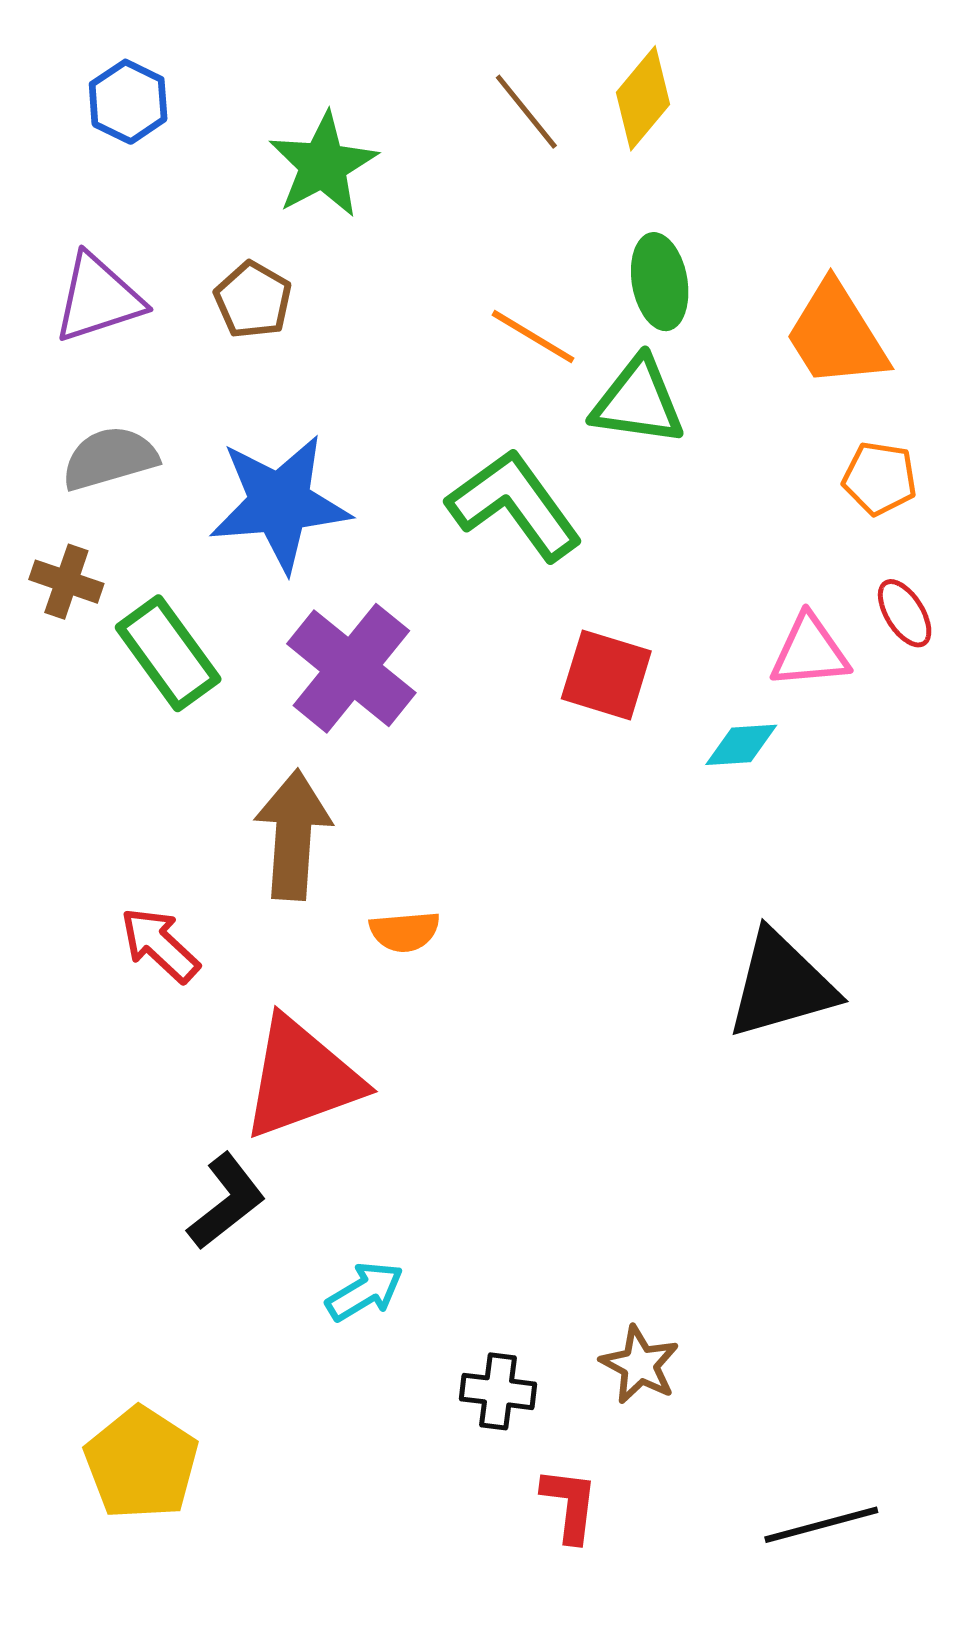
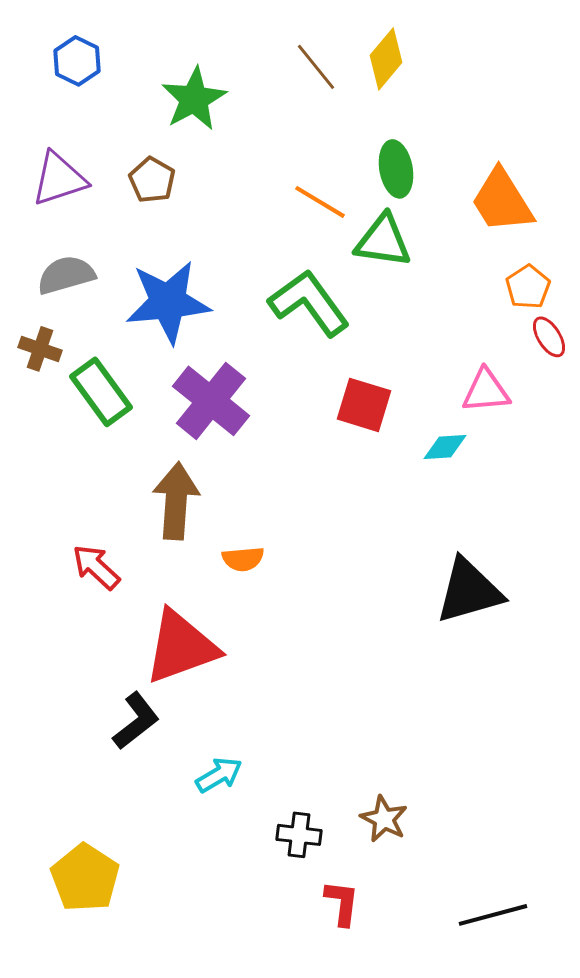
orange pentagon: (880, 478) -> (528, 287), turned 30
red ellipse: (905, 613) -> (549, 337), moved

